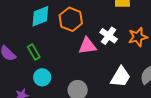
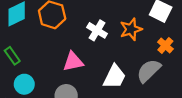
pink triangle: (87, 46) -> (73, 62), moved

